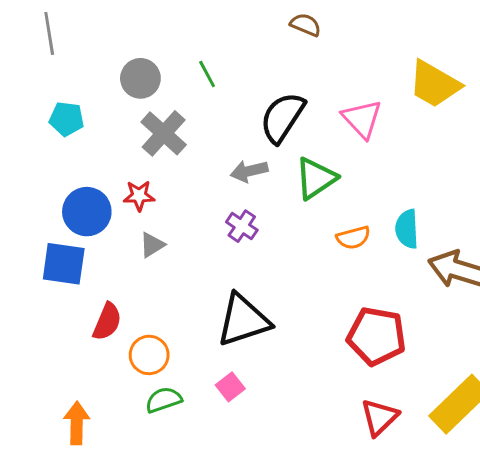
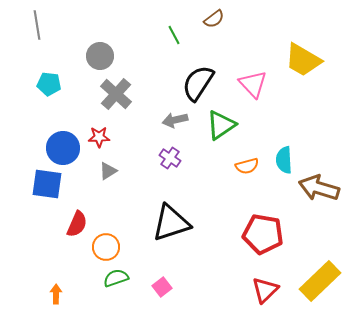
brown semicircle: (306, 25) -> (214, 19), turned 120
green line: (207, 74) -> (174, 35), moved
pink square: (230, 387) -> (162, 287), moved
orange arrow: (77, 423) -> (56, 294), size x0.7

